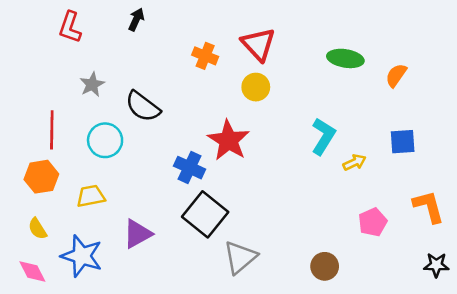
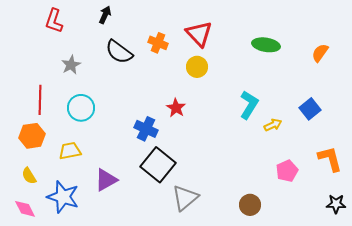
orange semicircle: (396, 75) -> (320, 53), moved
black semicircle: (143, 107) -> (119, 52), moved
red star: (228, 140) -> (176, 108), size x0.6
blue square: (403, 142) -> (310, 109), turned -35

